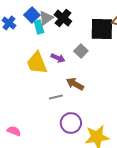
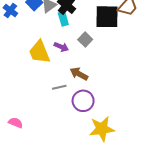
cyan rectangle: (39, 27) -> (63, 19), moved
purple circle: (71, 123) -> (83, 101), moved

